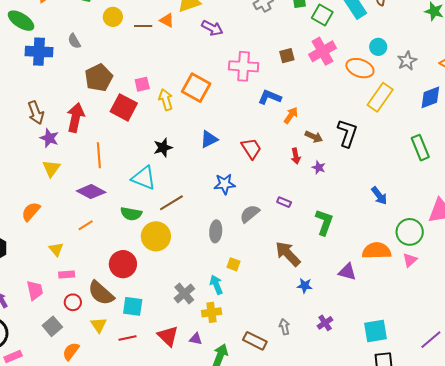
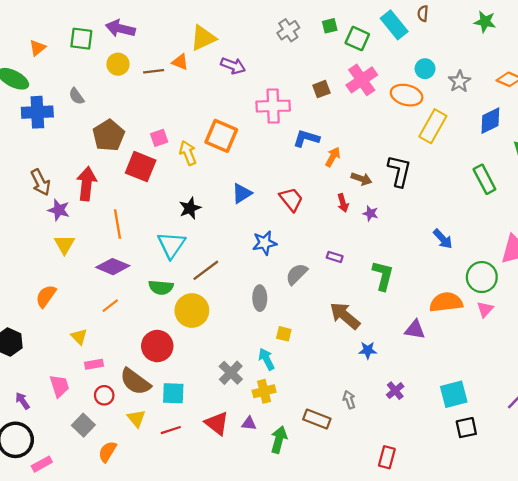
cyan triangle: (144, 178) -> (171, 245), turned 48

